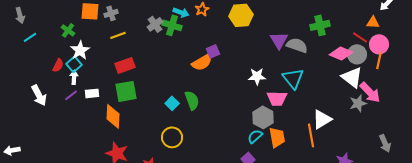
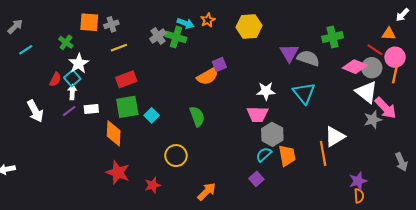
gray arrow: (20, 15) -> (15, 26), turned -119
pink trapezoid: (277, 98) -> (257, 114), moved
cyan square: (172, 103) -> (152, 115), moved

